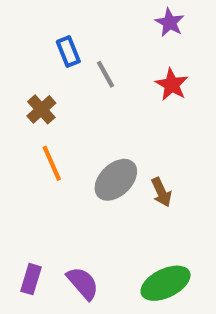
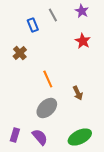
gray line: (106, 74) -> (53, 15), moved
orange line: (52, 163) -> (48, 79), moved
gray ellipse: (116, 180) -> (47, 108), moved

